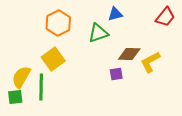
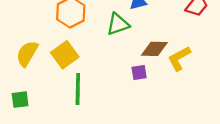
yellow semicircle: (21, 77) -> (27, 54), moved
green line: (41, 87) -> (78, 89), moved

